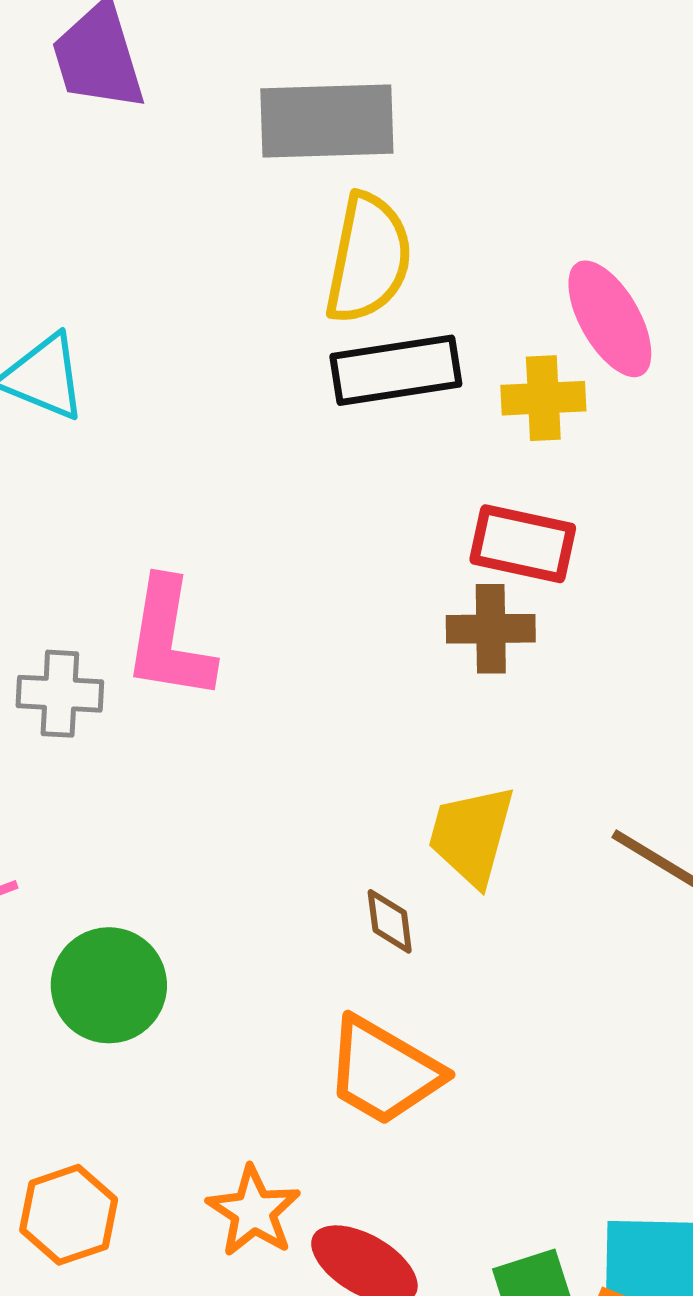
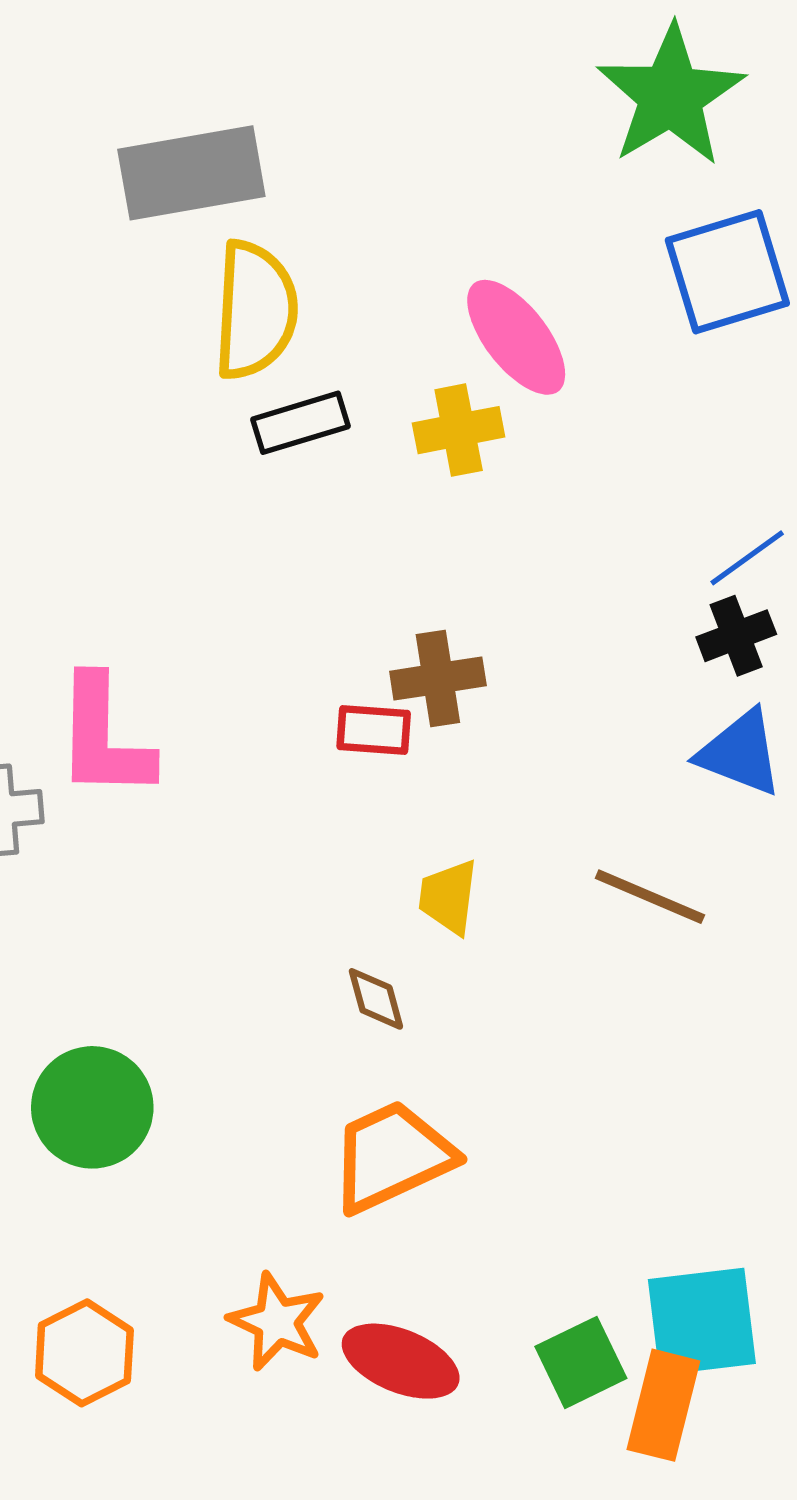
black rectangle: (396, 370) -> (301, 423), size x0.7
red rectangle: (523, 544) -> (374, 730), moved, size x0.7
yellow trapezoid: (472, 835) -> (449, 897), size x0.7
orange trapezoid: (384, 1071) -> (392, 1156), turned 133

